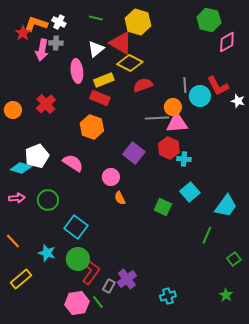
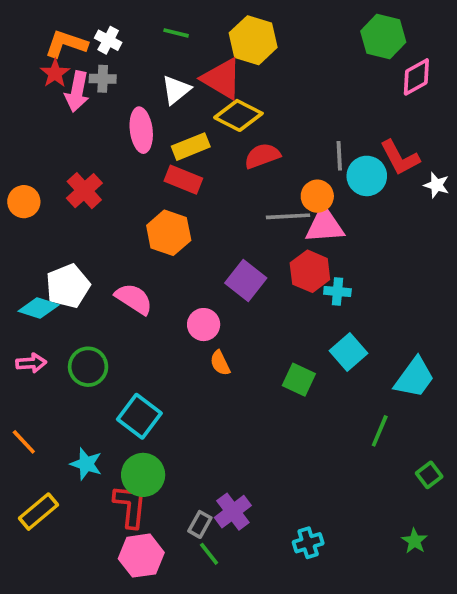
red star: (23, 33) -> (55, 73), moved
red L-shape: (91, 272) -> (130, 506), moved, turned -30
green line: (98, 302) -> (209, 554), moved

